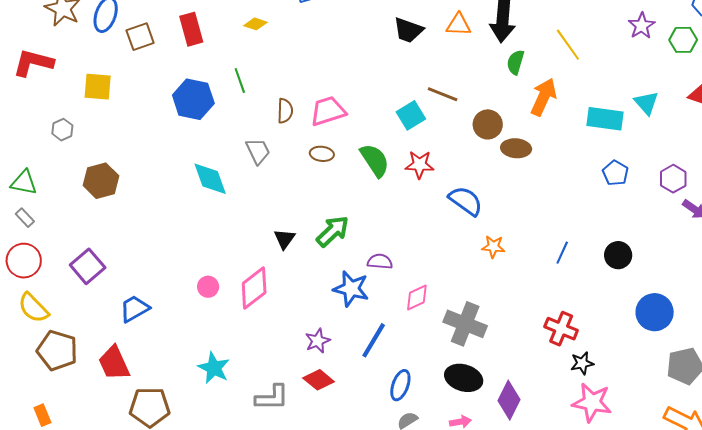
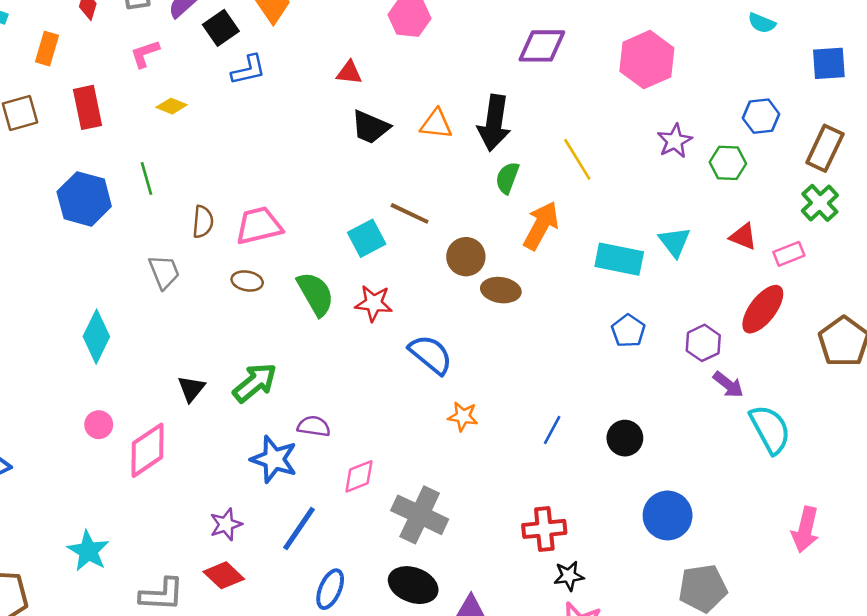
cyan diamond: (210, 179) -> (96, 337), moved, turned 42
pink circle: (208, 287) -> (99, 425), moved
red cross: (561, 329) -> (544, 529), turned -32

